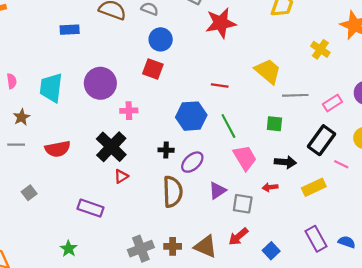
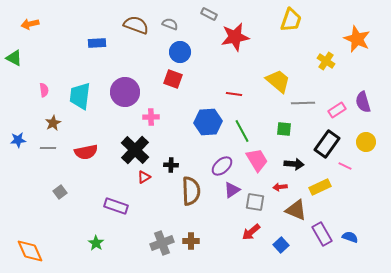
black cross: (166, 150) -> (171, 165), moved
purple ellipse: (192, 162) -> (222, 166), moved
brown triangle: (205, 246) -> (296, 210), moved

